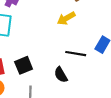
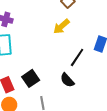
black line: (76, 54) -> (77, 57), turned -54

